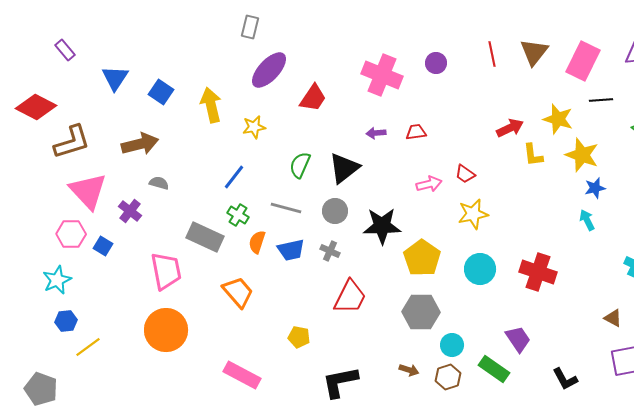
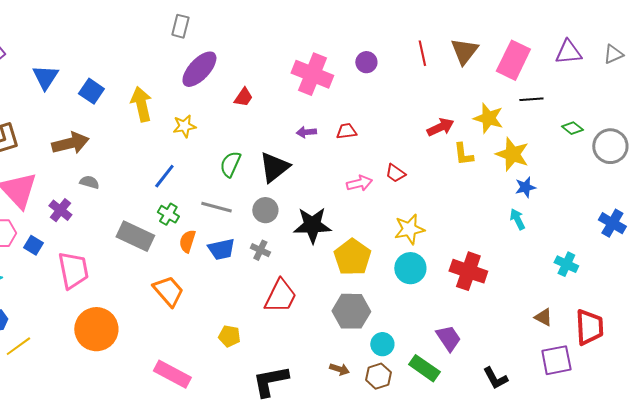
red trapezoid: (313, 98) -> (243, 97), size x0.7
yellow star: (473, 214) -> (409, 229), moved
pink trapezoid: (166, 271) -> (73, 270), moved

